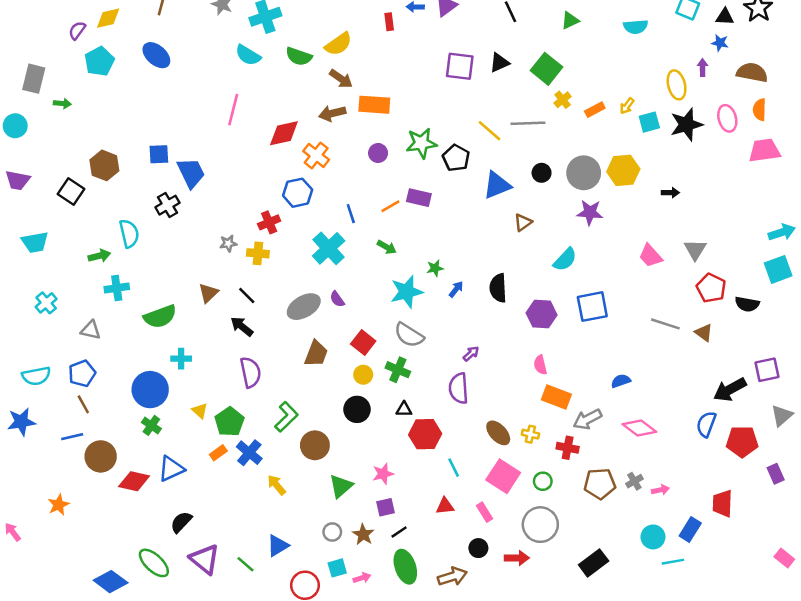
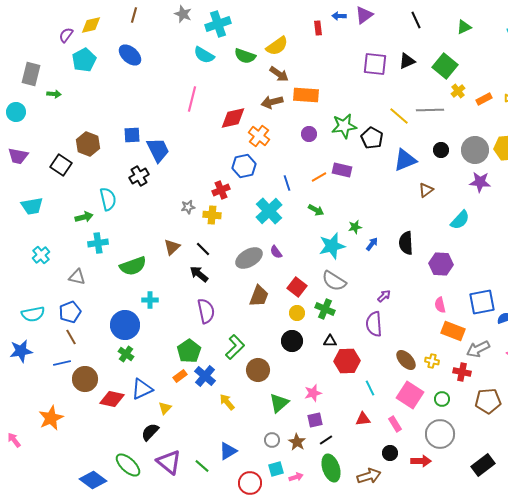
blue square: (592, 307) -> (482, 302), moved
yellow triangle: (200, 411) -> (165, 408), moved, turned 32
orange star: (59, 505) -> (51, 418), size x1.4

